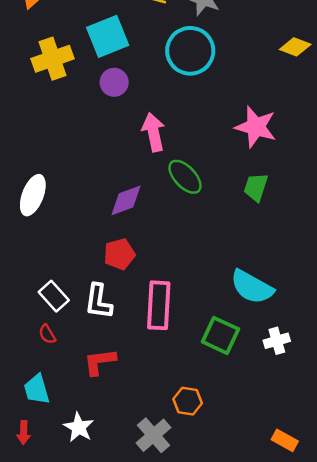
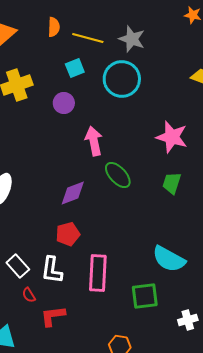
cyan square: (108, 36) -> (75, 68), moved, size x0.6
red semicircle: (47, 334) -> (29, 295), moved
green square: (220, 335) -> (145, 296), turned -32
white cross: (277, 341) -> (188, 320), moved

